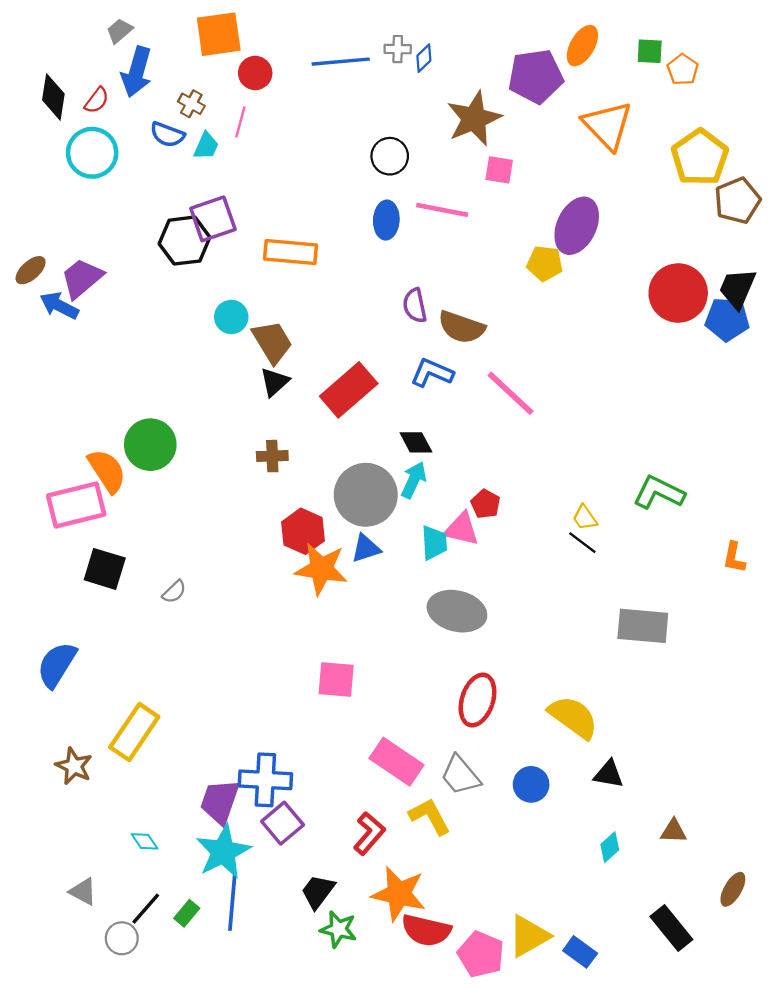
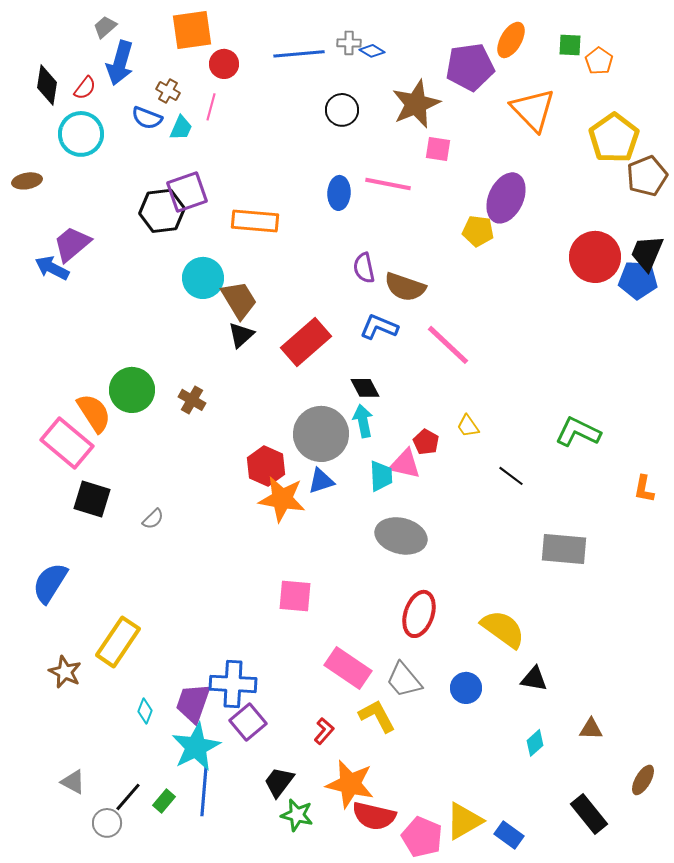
blue diamond: (424, 58) -> (372, 51), turned 75
black circle: (390, 156) -> (342, 110), moved
brown ellipse: (31, 270) -> (27, 181), moved, turned 32
cyan circle: (231, 317) -> (203, 278), size x1.4
brown cross: (272, 456) -> (192, 400), moved, turned 32
cyan arrow: (414, 480) -> (363, 421), turned -36
pink rectangle: (76, 505) -> (67, 443), turned 54
yellow trapezoid: (585, 518) -> (468, 426), moved
red L-shape: (369, 833) -> (324, 731), size x0.7
cyan diamond: (145, 841) -> (145, 711), moved, turned 55

